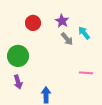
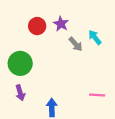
purple star: (62, 21) -> (61, 24), moved
pink line: (86, 73) -> (97, 95), moved

